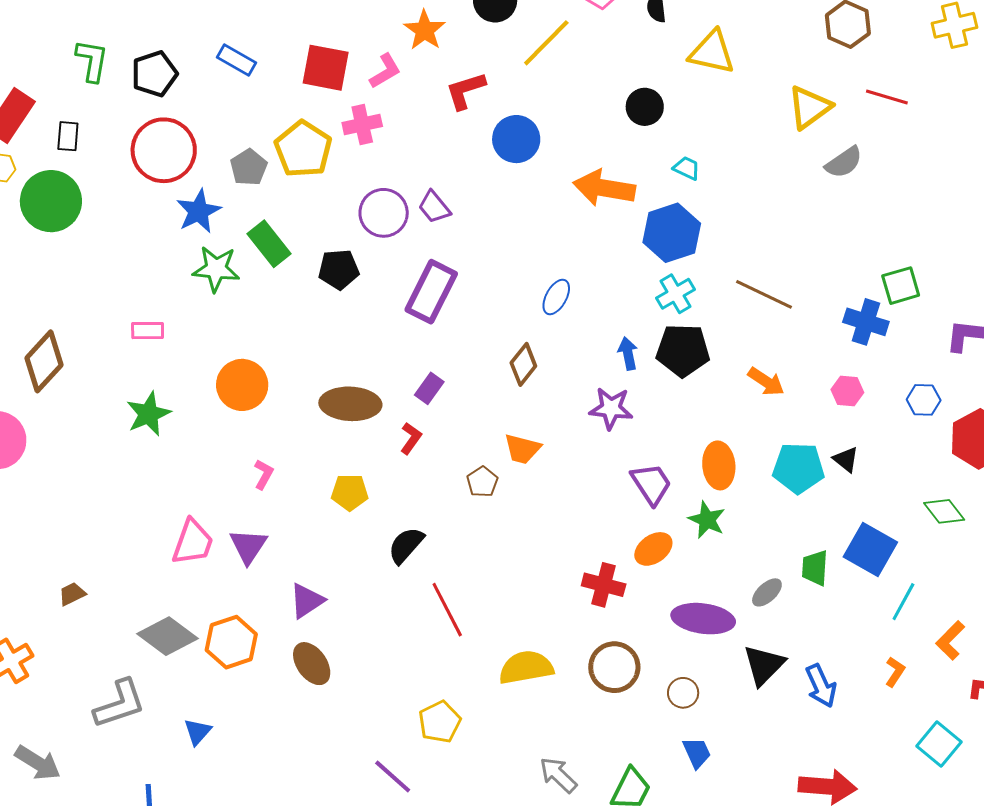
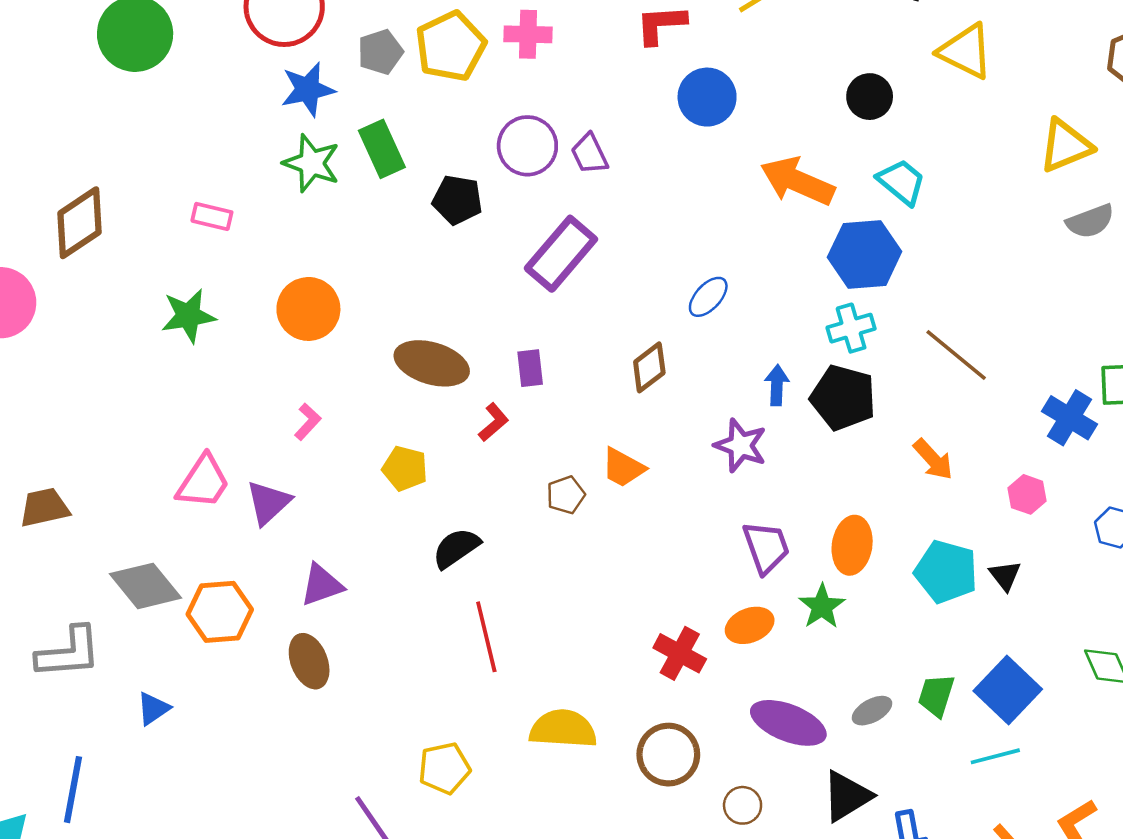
cyan trapezoid: (687, 168) -> (901, 182), size x1.5
purple rectangle: (429, 388) -> (530, 368), turned -56
brown trapezoid: (72, 594) -> (44, 508), size x1.5
cyan line: (903, 602) -> (995, 756), moved, turned 33

